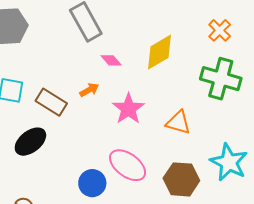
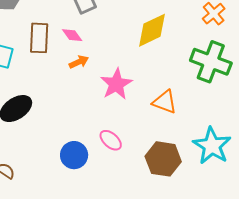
pink diamond: (111, 60) -> (72, 35), moved
brown rectangle: (51, 102) -> (39, 38), moved, turned 56
pink ellipse: (128, 165) -> (111, 140), size x0.6

